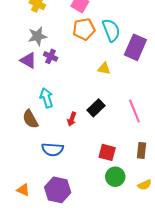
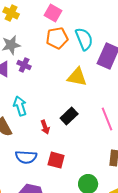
yellow triangle: (104, 69) -> (77, 77), size x1.5
red arrow: (72, 119) -> (45, 127), turned -40
red square: (107, 152) -> (56, 160), moved

